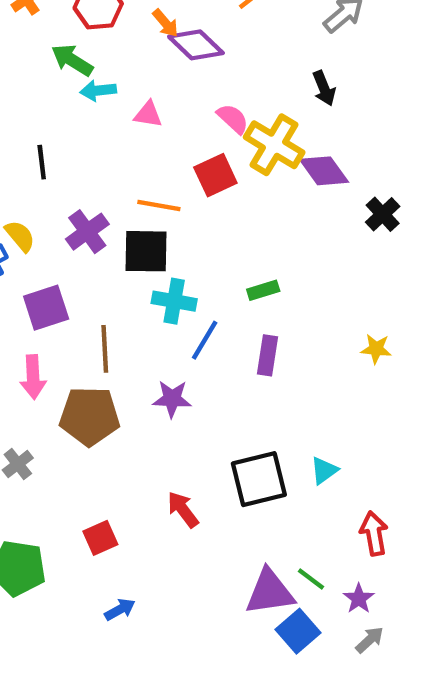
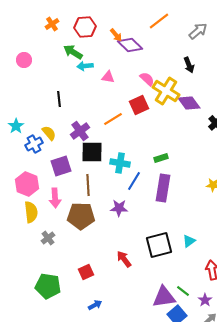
orange line: (159, 206) -> (113, 119), turned -42
black square: (146, 251) -> (92, 152), moved
purple rectangle: (268, 355) -> (163, 188), size x1.5

